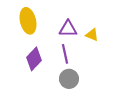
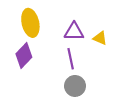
purple diamond: (34, 59) -> (24, 56), moved

